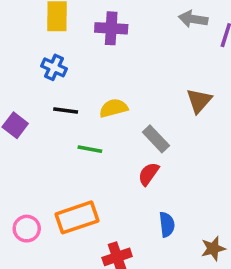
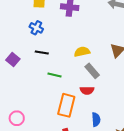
yellow semicircle: (114, 108) -> (82, 52), moved
red semicircle: (149, 174) -> (87, 90), turned -128
orange rectangle: (77, 217) -> (66, 105), moved, turned -60

